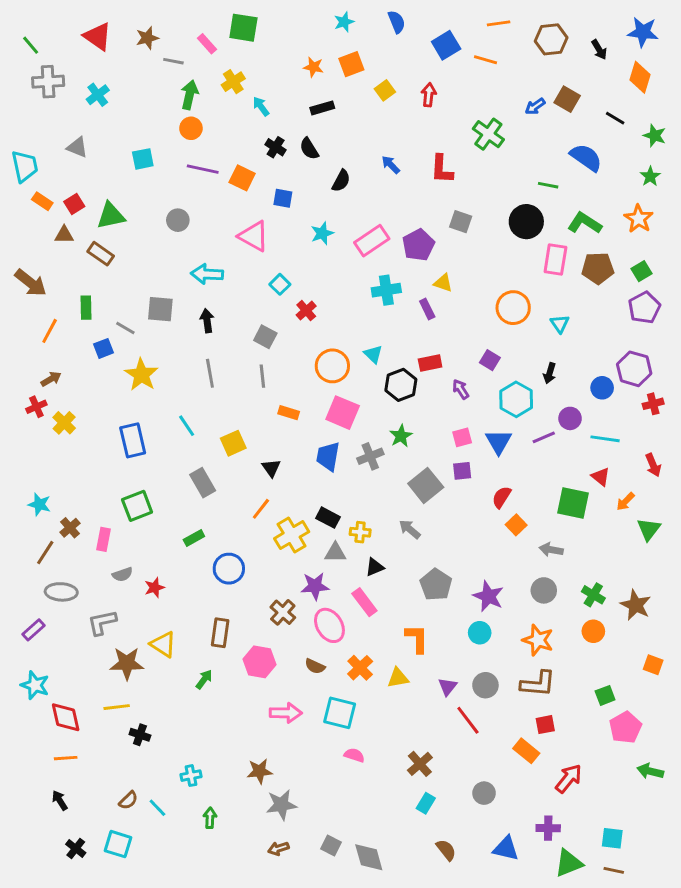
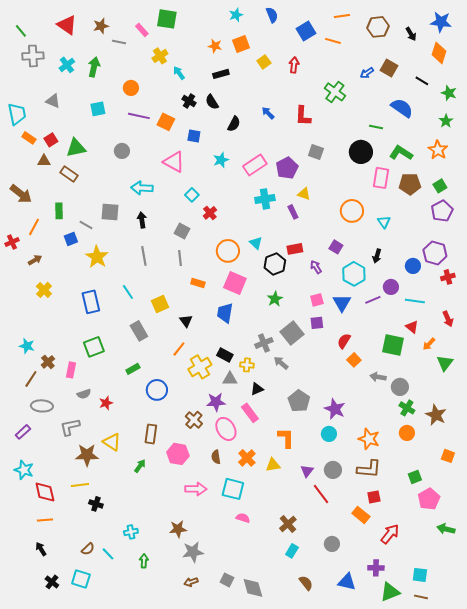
green arrow: (190, 95) -> (94, 67), moved
red cross: (36, 407) -> (12, 242), moved
gray cross: (370, 456) -> (264, 343), moved
gray circle: (544, 590) -> (400, 387), moved
brown semicircle: (315, 666) -> (216, 457), turned 56

